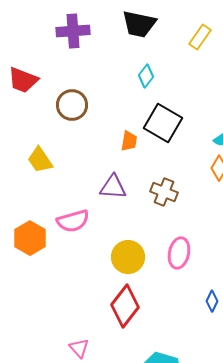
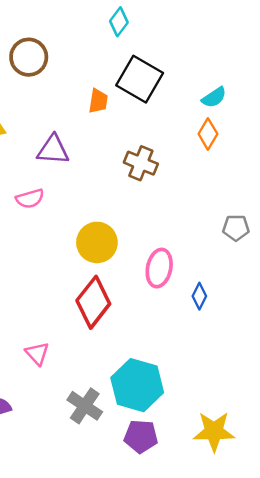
purple triangle: (113, 187) -> (53, 150), moved
pink semicircle: (73, 221) -> (30, 199), size x0.7
pink ellipse: (179, 253) -> (159, 268), moved

